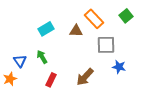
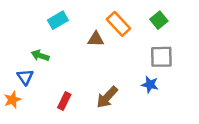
cyan rectangle: (46, 29) -> (58, 20), moved
gray square: (106, 45) -> (161, 57), moved
green arrow: (42, 57) -> (40, 56), moved, turned -40

